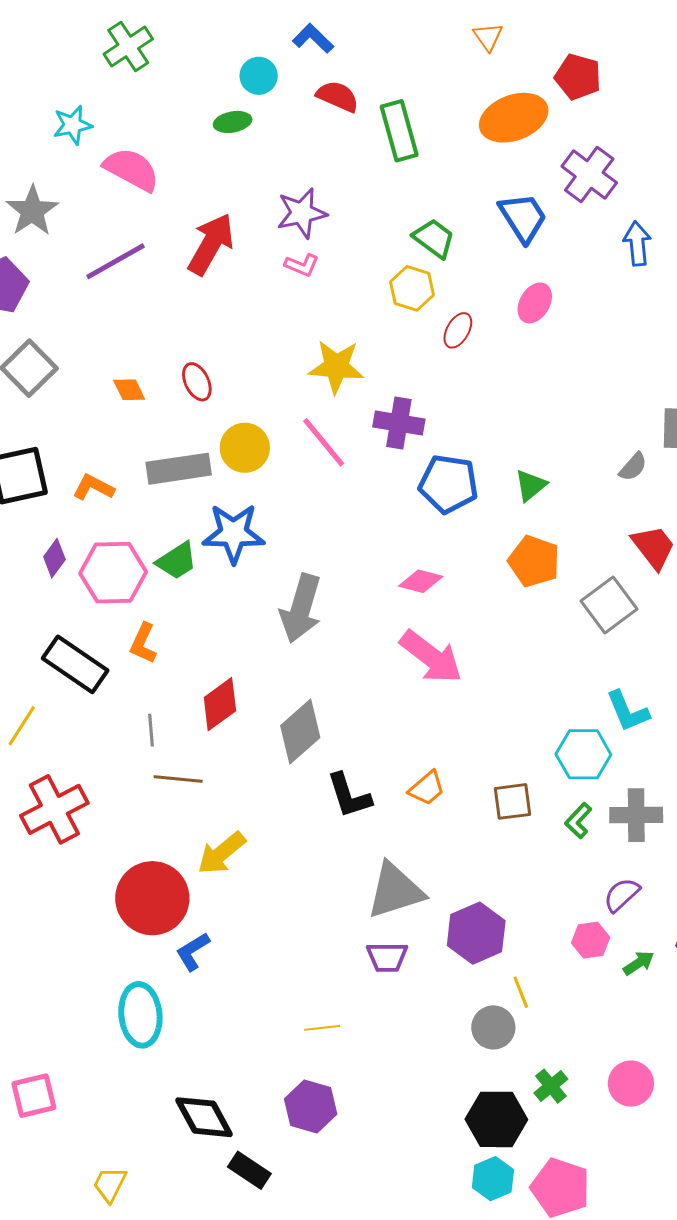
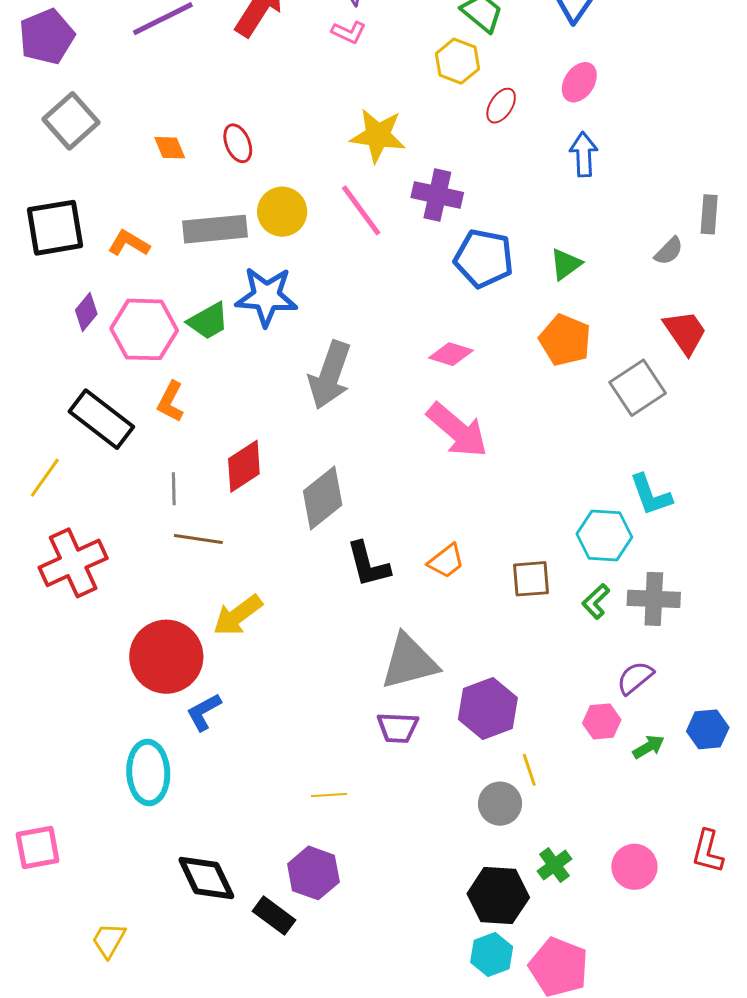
blue arrow: (637, 243) -> (584, 154), moved
black rectangle: (249, 1170) -> (274, 916), moved

